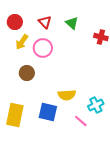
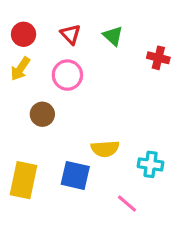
yellow arrow: (22, 42) -> (20, 69), moved
cyan cross: (96, 105) -> (151, 164), turned 35
pink line: (81, 121) -> (127, 204), moved

